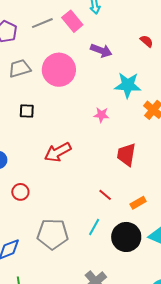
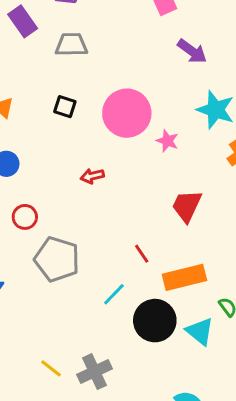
pink circle: (59, 70) -> (127, 113), moved
red arrow: (58, 152) -> (92, 176), size x0.6
orange rectangle: (138, 203) -> (184, 277), size x1.8
gray pentagon: (53, 234) -> (57, 259), moved

